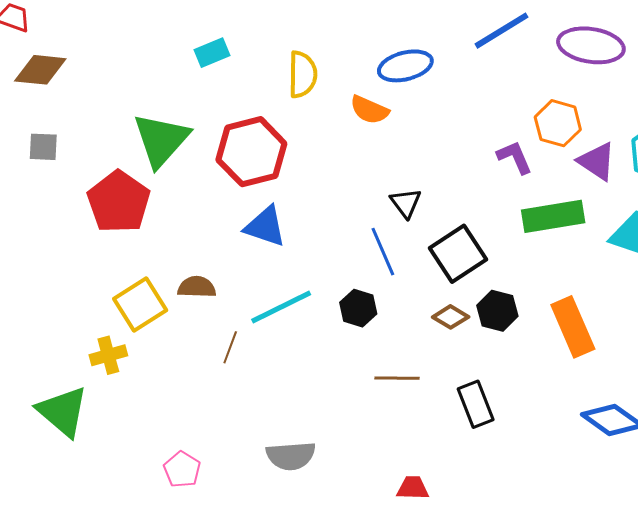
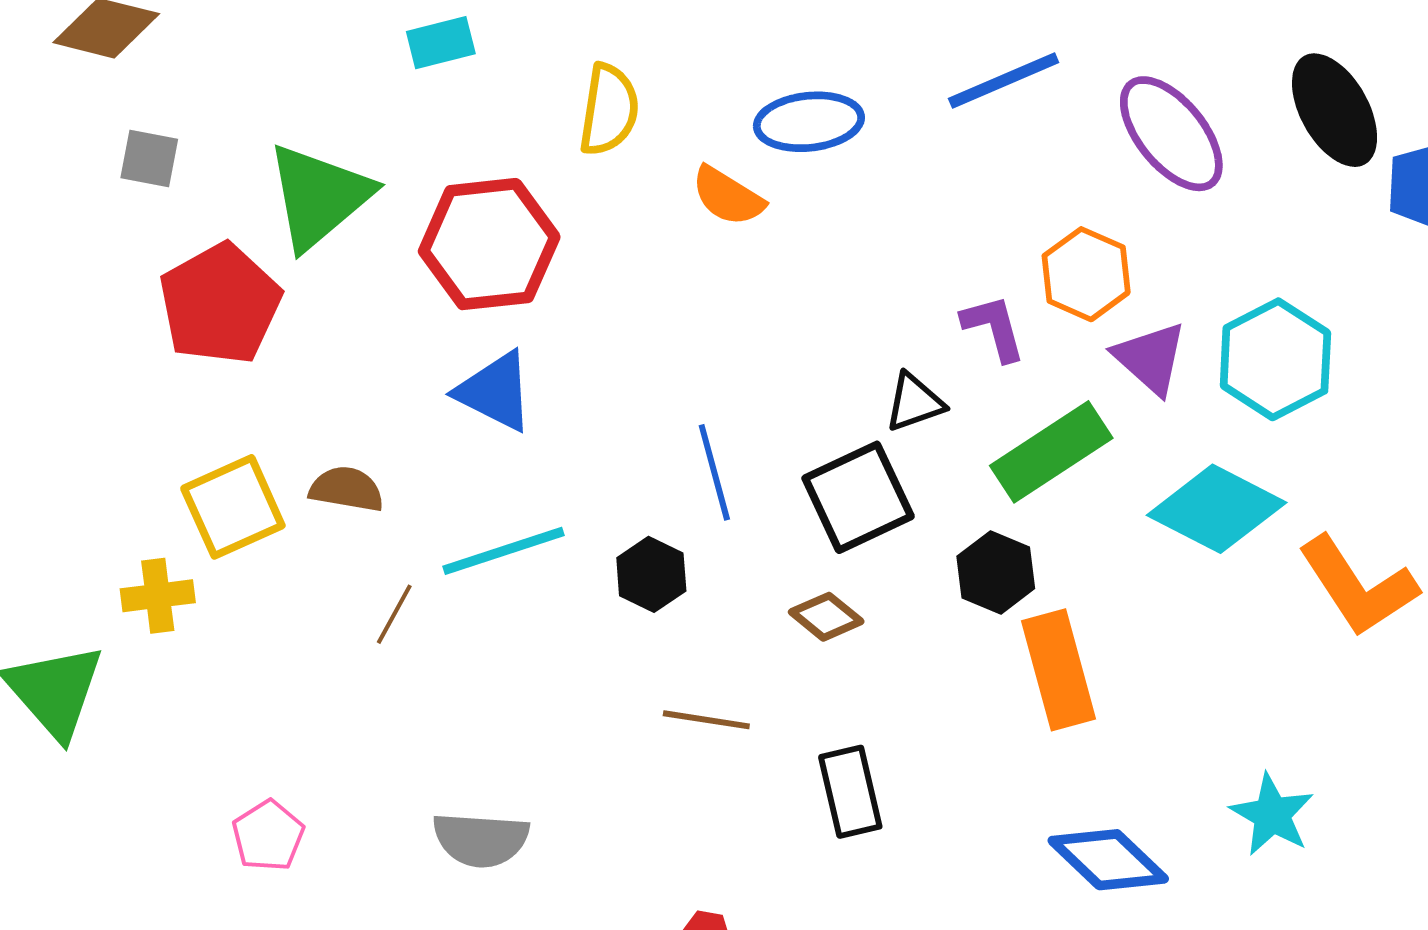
purple ellipse: (591, 45) -> (1171, 134), turned 34
gray square: (43, 147) -> (149, 159), moved
black triangle: (406, 203) -> (914, 402), moved, turned 40
green rectangle: (553, 216) -> (1051, 452), turned -32
black hexagon: (497, 311) -> (996, 572), moved

